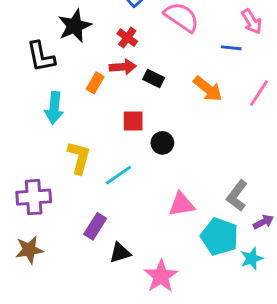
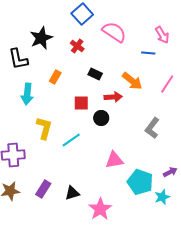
red arrow: (123, 67) -> (113, 97), moved
gray L-shape: (237, 196) -> (152, 128), moved
purple rectangle: (95, 226) -> (43, 189), moved

